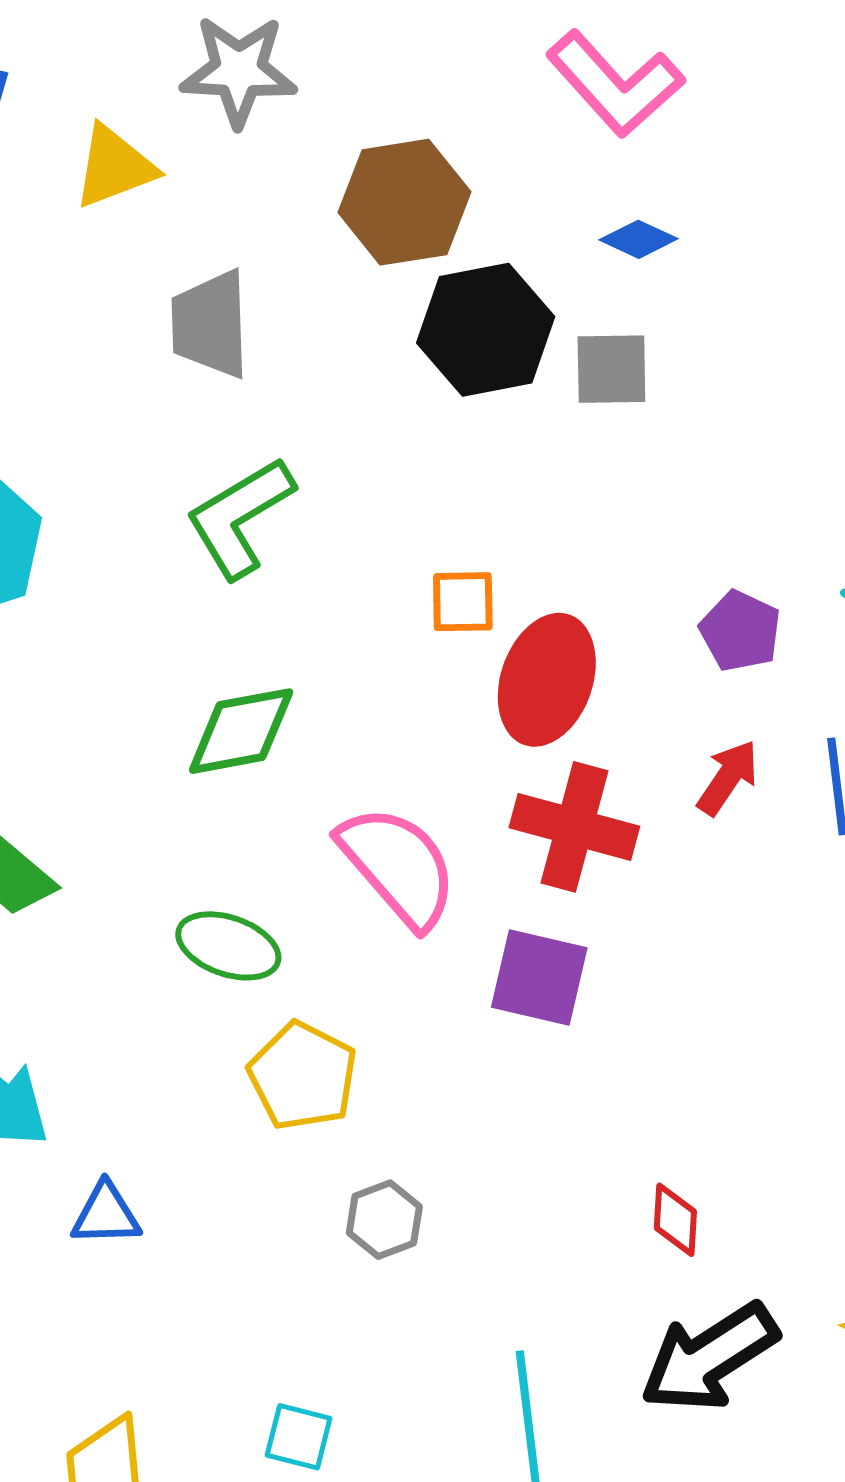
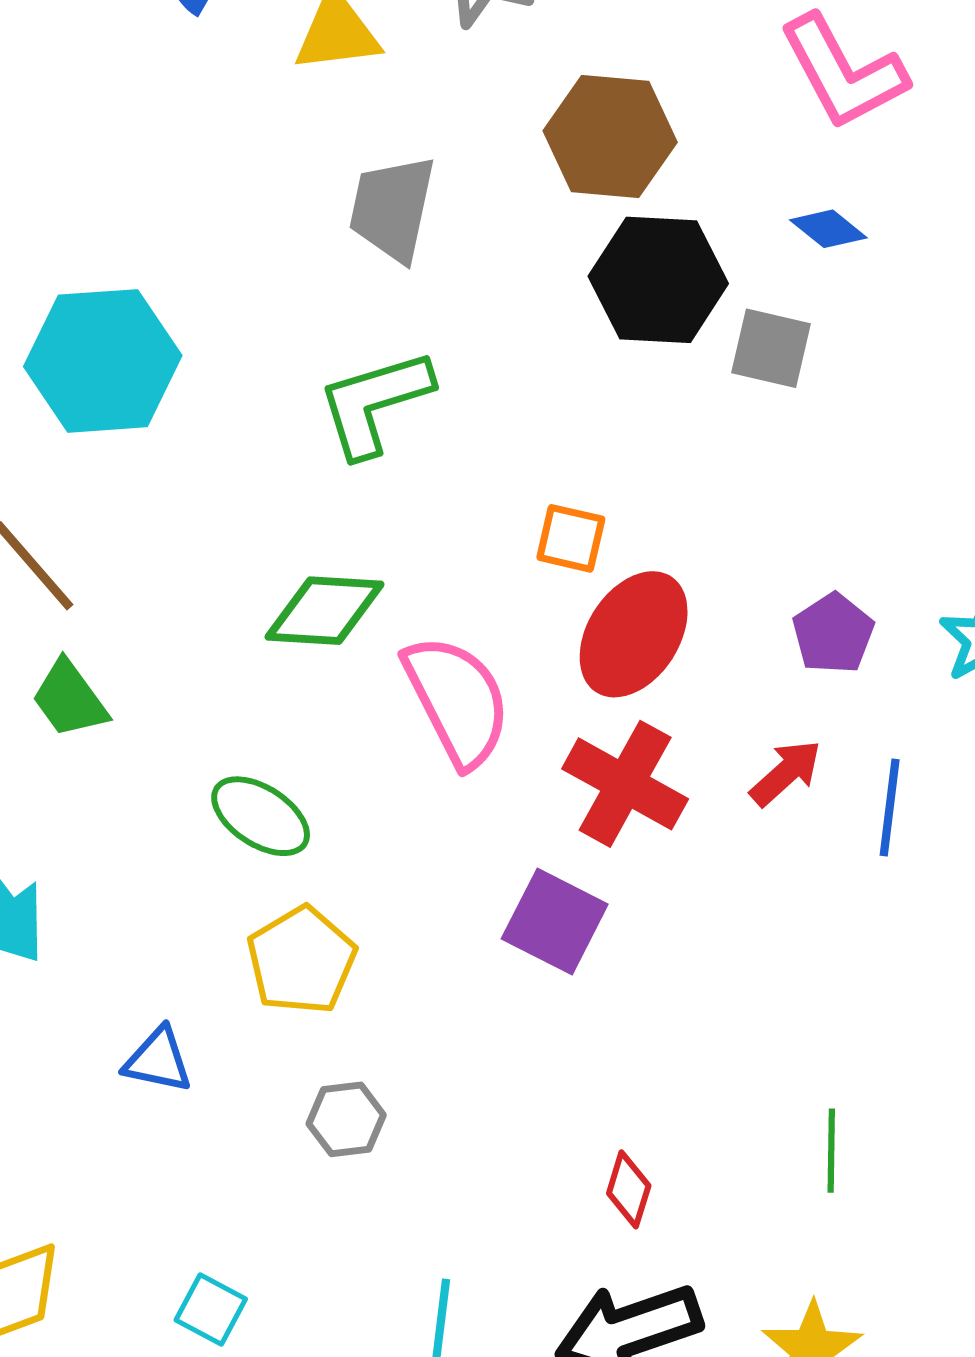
pink semicircle: (398, 866) -> (457, 701), moved
blue triangle: (106, 1214) -> (158, 1060), moved

